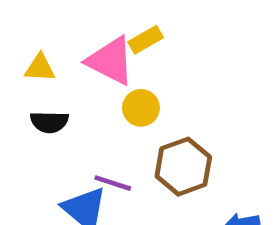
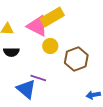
yellow rectangle: (146, 40) -> (52, 17), size x1.6
brown hexagon: (183, 167) -> (76, 59), moved

